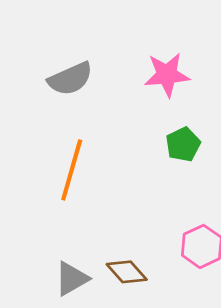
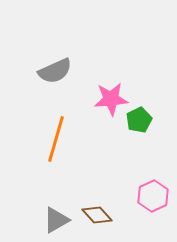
pink star: (167, 75) -> (111, 99), moved

